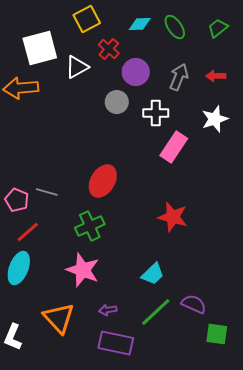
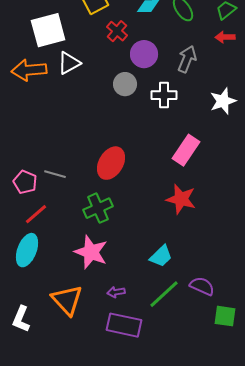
white triangle: (77, 67) -> (69, 63), moved
red arrow: (216, 76) -> (225, 37), moved
pink rectangle: (174, 147) -> (186, 150), moved

